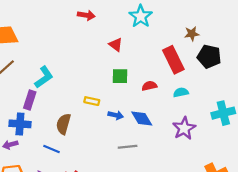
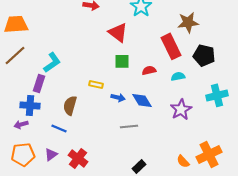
brown star: (192, 34) -> (188, 22), size x1.5
red triangle: (116, 45) -> (118, 32), size x1.5
black pentagon: (209, 57) -> (204, 55), moved

